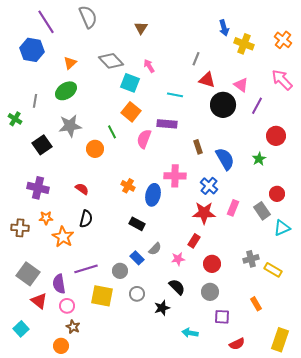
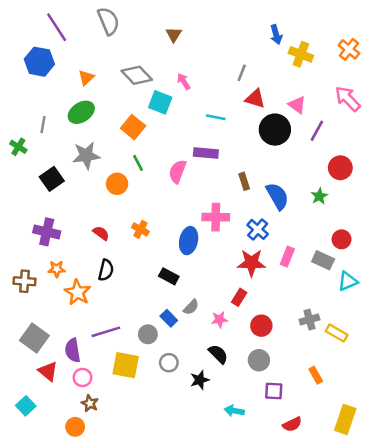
orange square: (131, 112) -> (133, 127), moved
orange cross: (128, 186) -> (140, 229), moved
gray rectangle: (262, 211) -> (323, 260), turned -30

